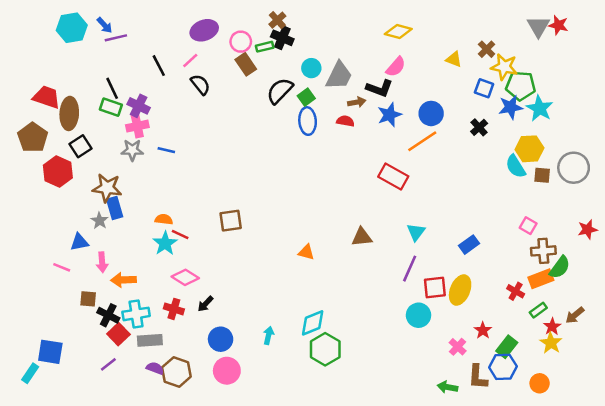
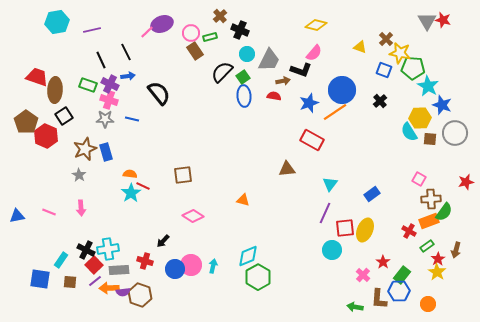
blue arrow: (105, 25) -> (128, 76), moved, turned -56
black cross: (282, 38) -> (240, 30), moved
pink line: (190, 61) -> (147, 32), moved
black semicircle: (200, 84) -> (159, 93), moved, size x1.4
black line: (112, 88) -> (101, 60), moved
blue star: (511, 107) -> (442, 105), moved, turned 30
blue circle: (431, 113) -> (342, 90), size x1.4
blue star: (390, 115) -> (309, 103), moved
pink cross: (137, 126) -> (109, 100), turned 30
brown pentagon: (33, 137) -> (26, 122), moved
brown star: (107, 188) -> (85, 149), turned -30
blue rectangle: (115, 208) -> (106, 152), moved
brown triangle: (362, 237) -> (287, 169), moved
blue triangle: (79, 242) -> (17, 216), moved
pink diamond: (185, 277) -> (193, 216), moved
orange arrow: (123, 280) -> (109, 288), moved
brown square: (88, 299) -> (70, 282), moved
red cross: (174, 309) -> (145, 261), moved
brown arrow: (575, 315) -> (456, 250), turned -35
purple line: (108, 364) -> (95, 281), moved
purple semicircle: (155, 368) -> (123, 292), turned 152
pink circle: (227, 371) -> (191, 265), moved
cyan rectangle: (30, 373) -> (61, 260), moved

